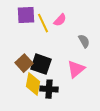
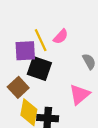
purple square: (26, 15) -> (25, 51), moved
black square: (41, 64) -> (39, 68), moved

